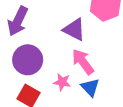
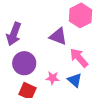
pink arrow: (83, 62) -> (79, 58), moved

